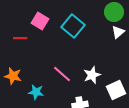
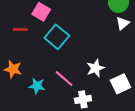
cyan square: (73, 26) -> (57, 37), moved
pink line: (62, 74) -> (64, 79), moved

